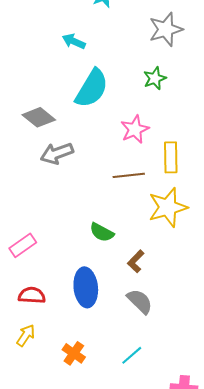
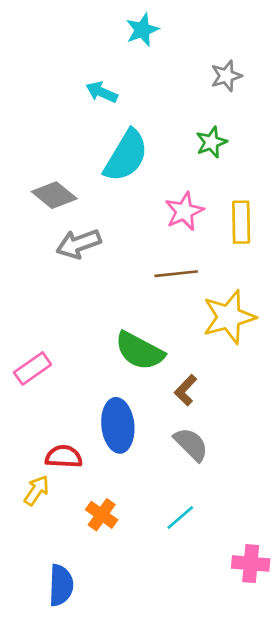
gray star: (166, 29) -> (226, 76), size x0.7
yellow rectangle: (171, 157) -> (241, 222), moved
green semicircle: (102, 232) -> (140, 351), size x1.5
red semicircle: (32, 295) -> (64, 457), moved

